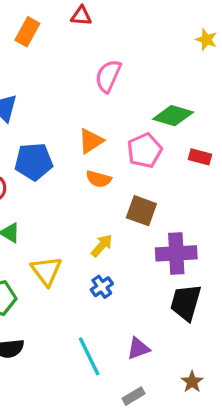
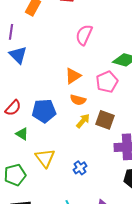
blue pentagon: (34, 162) -> (44, 111), moved
yellow arrow: (102, 246) -> (83, 121), moved

